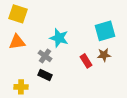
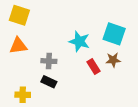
cyan square: (105, 31) -> (114, 34), turned 35
cyan star: (59, 38) -> (79, 41), moved
gray cross: (45, 56) -> (49, 61), turned -32

